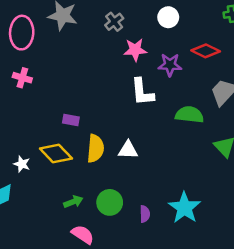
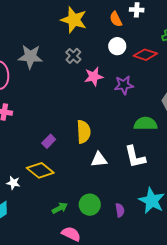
red diamond: (206, 51) -> (145, 55), moved
white L-shape: (142, 92) -> (135, 157), moved
purple rectangle: (71, 120) -> (49, 141), turned -48
yellow semicircle: (95, 148) -> (84, 132), moved

